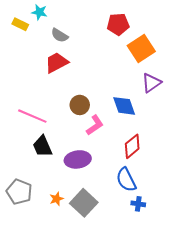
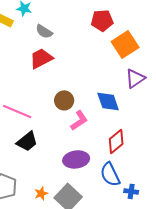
black trapezoid: (42, 146) -> (27, 141), turned -105
purple ellipse: (78, 159) -> (76, 159), moved
blue cross: (138, 204) -> (131, 191), moved

